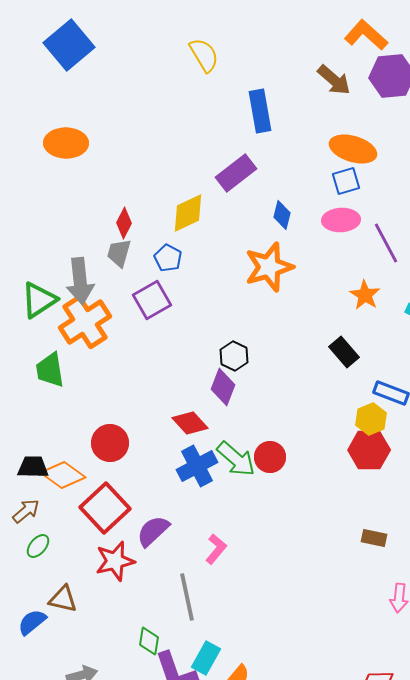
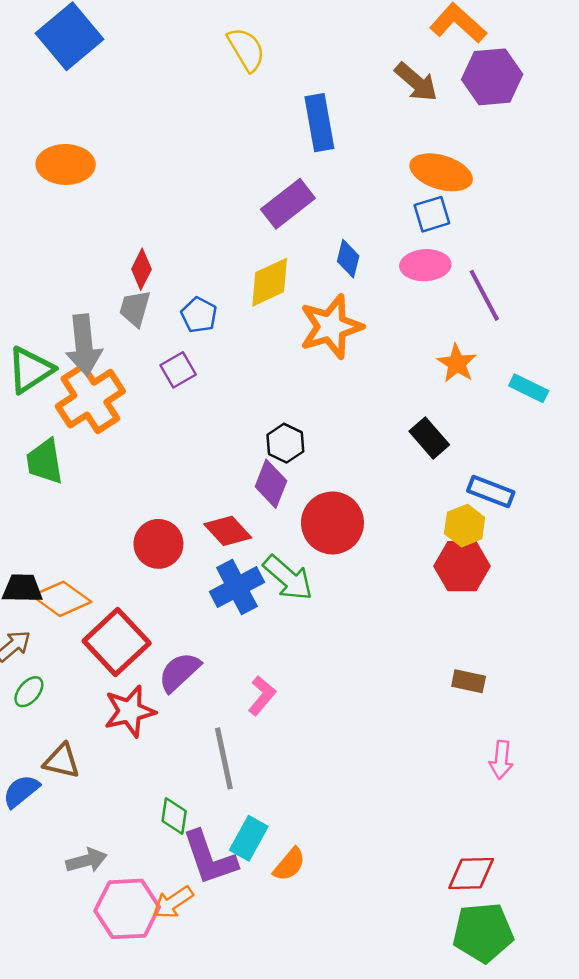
yellow diamond: (188, 213) -> (270, 282), moved
purple square: (152, 300) -> (178, 370), size x0.7
red circle: (110, 443) -> (158, 544), moved
red circle: (270, 457) -> (332, 523), moved, size x1.5

